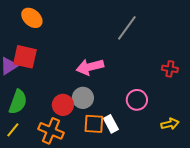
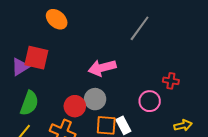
orange ellipse: (32, 18) -> (57, 19), moved
red cross: (170, 69) -> (171, 81), moved

